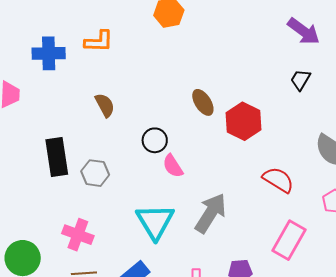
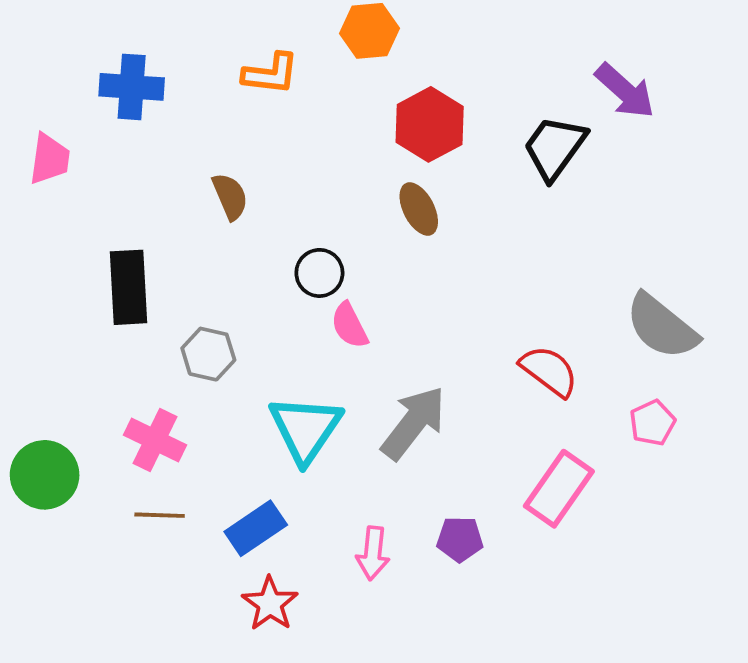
orange L-shape: (99, 41) -> (271, 74), moved
black trapezoid: (300, 80) -> (555, 148), moved, size x1.6
red hexagon: (244, 121) -> (430, 124), moved
gray hexagon: (95, 173) -> (208, 354), moved

